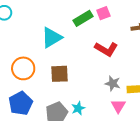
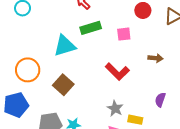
green rectangle: (83, 18) -> (91, 28), moved
brown square: (59, 74) -> (63, 85), turned 30

